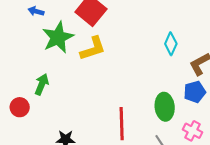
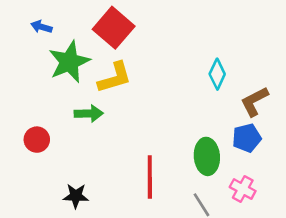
green arrow: (42, 84) -> (89, 114), moved, turned 65
red circle: (20, 107) -> (37, 140), moved

